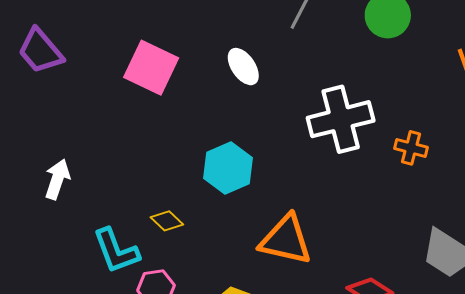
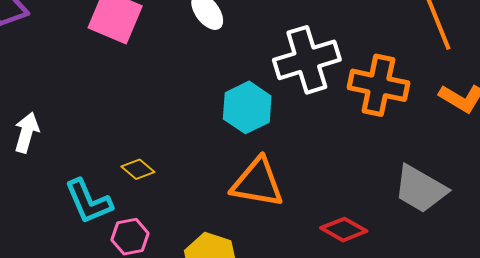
orange cross: (411, 148) -> (378, 85), size x1.8
cyan hexagon: (228, 168) -> (247, 107), moved

